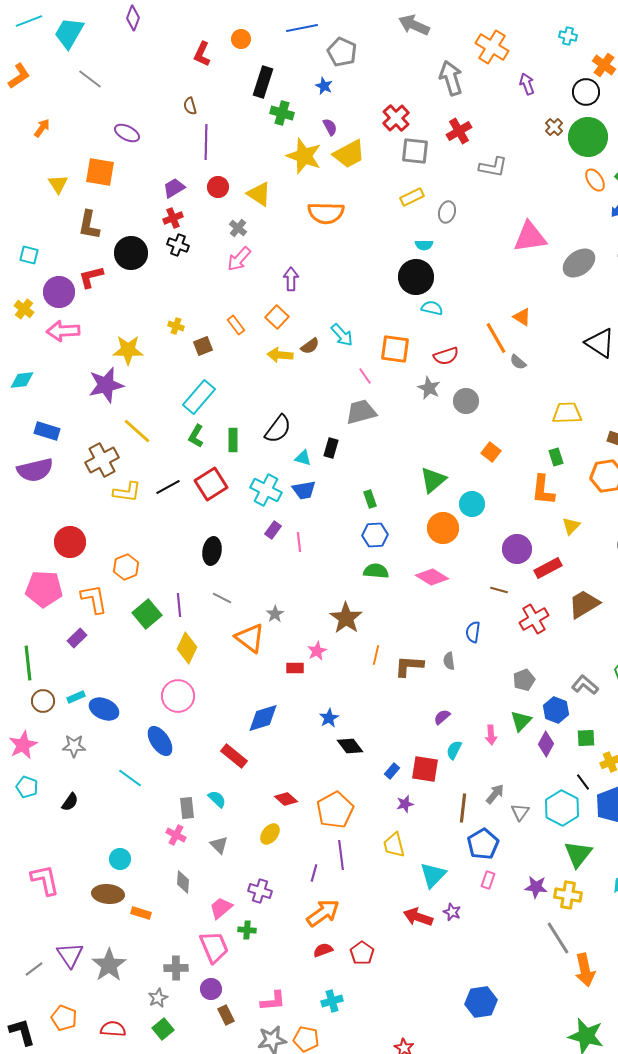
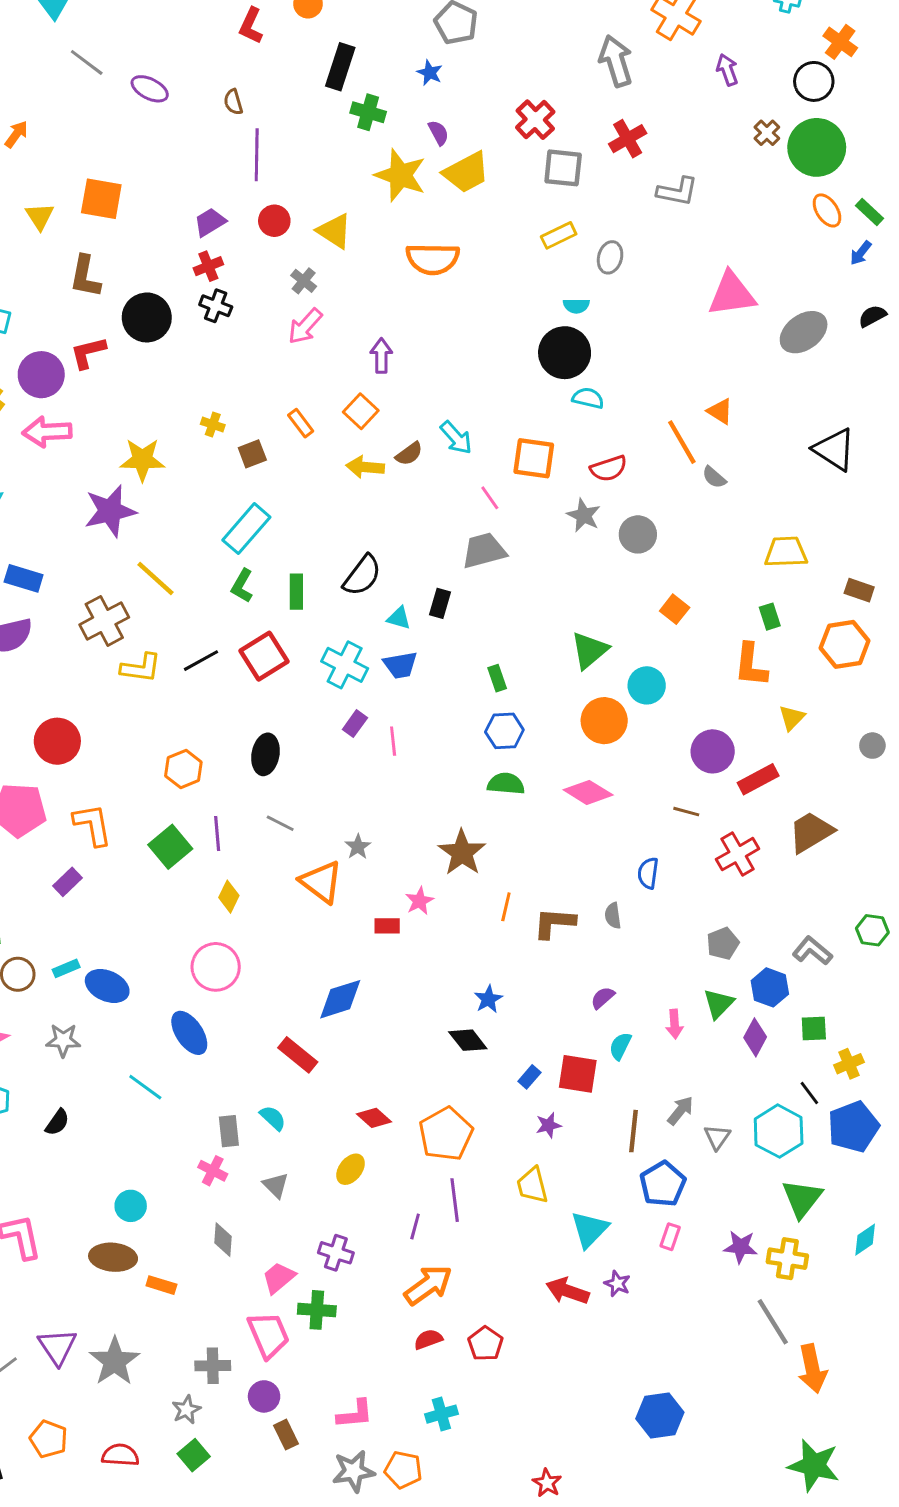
purple ellipse: (127, 133) -> (150, 89), moved
orange hexagon: (126, 567) -> (183, 769), moved
yellow diamond: (187, 648) -> (229, 897), size x0.7
blue star: (329, 718) -> (488, 999), moved
green cross: (247, 930) -> (317, 1310), size x1.4

